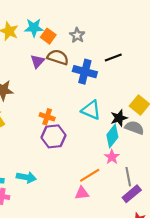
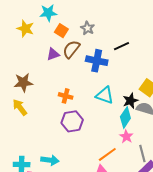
cyan star: (34, 28) -> (48, 13), moved
brown semicircle: (58, 57) -> (71, 49), turned -66
purple triangle: (37, 61) -> (53, 54), turned 32
orange cross: (47, 117) -> (66, 96), moved

